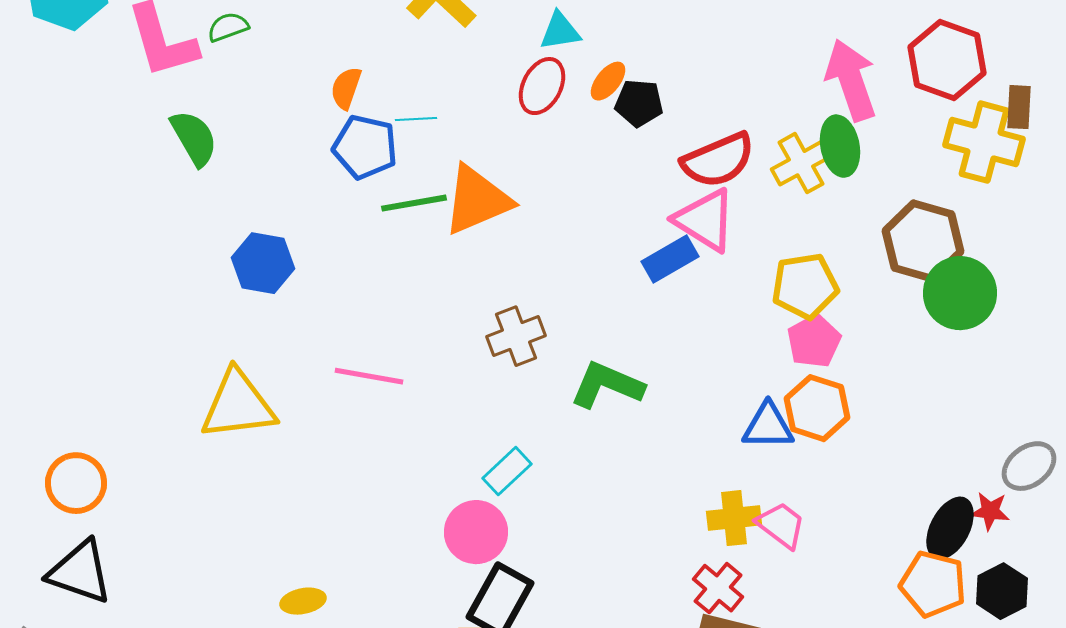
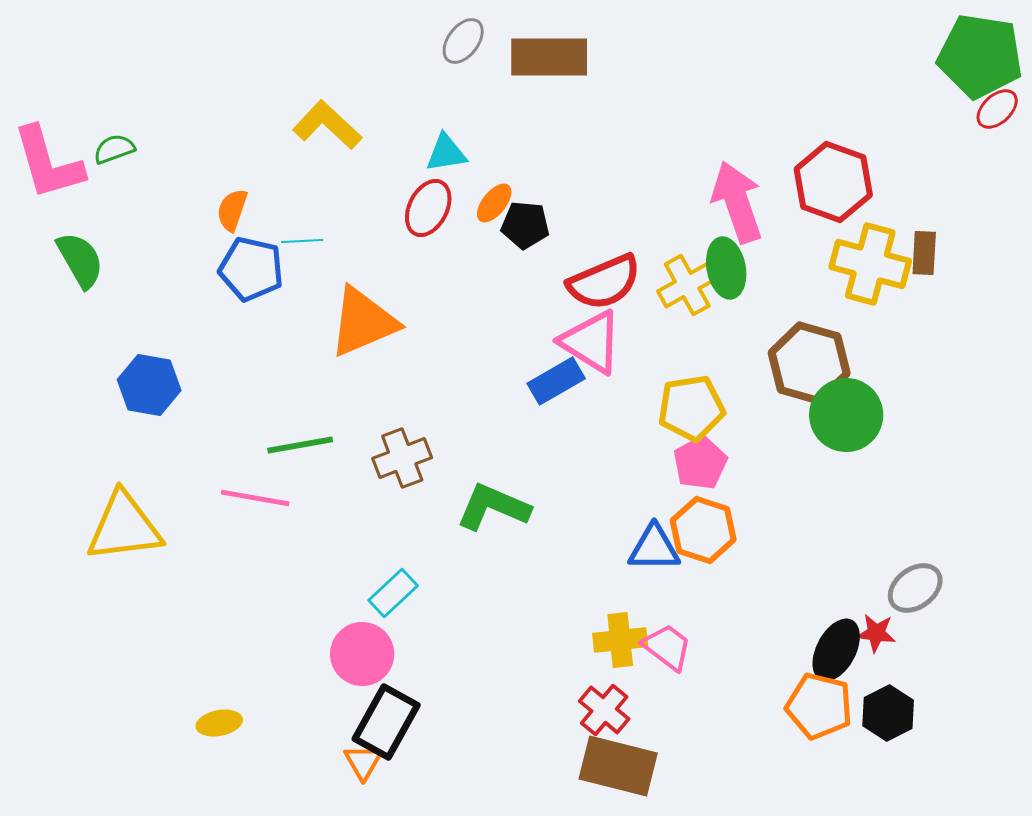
brown rectangle: (1019, 107) -> (924, 253), moved
green line: (414, 203) -> (300, 445), moved
yellow ellipse: (303, 601) -> (219, 723), moved

